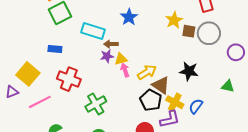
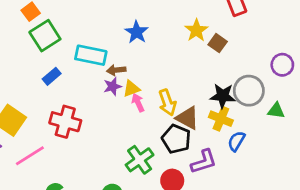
brown square: (189, 31) -> (218, 43), turned 32
gray circle: (209, 33) -> (249, 91), moved
blue rectangle: (55, 49) -> (52, 76), moved, turned -40
yellow arrow: (147, 72) -> (167, 102), turned 108
yellow cross: (175, 102) -> (221, 119), moved
green cross: (96, 104) -> (140, 160), moved

